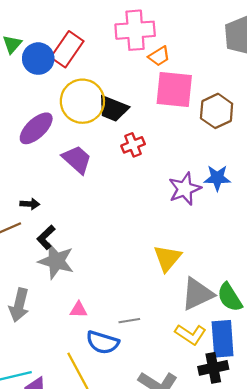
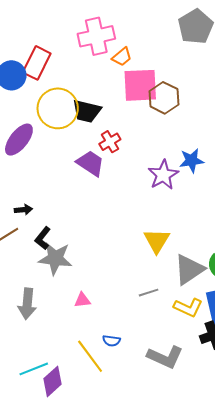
brown hexagon: (217, 111) -> (164, 98), moved
purple trapezoid: (77, 159) -> (90, 163), moved
gray line: (129, 321) -> (149, 293), moved
blue semicircle: (103, 342) -> (111, 341), moved, size x0.6

